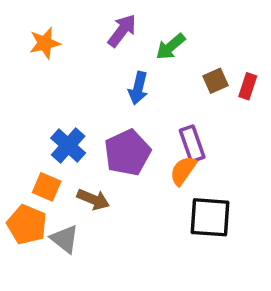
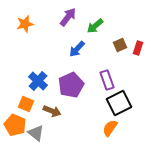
blue arrow: (138, 88) -> (77, 49), turned 30
orange semicircle: (183, 171) -> (110, 128), moved
black square: (210, 217) -> (119, 103), moved, turned -30

